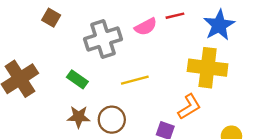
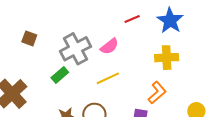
pink semicircle: (146, 27) -> (109, 46), moved
yellow cross: (208, 68) -> (167, 58), size x0.7
green rectangle: (77, 79) -> (60, 75), moved, turned -66

